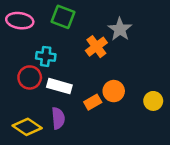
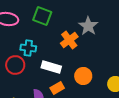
white rectangle: (59, 86) -> (51, 67), moved
orange rectangle: (93, 102) -> (57, 88), moved

